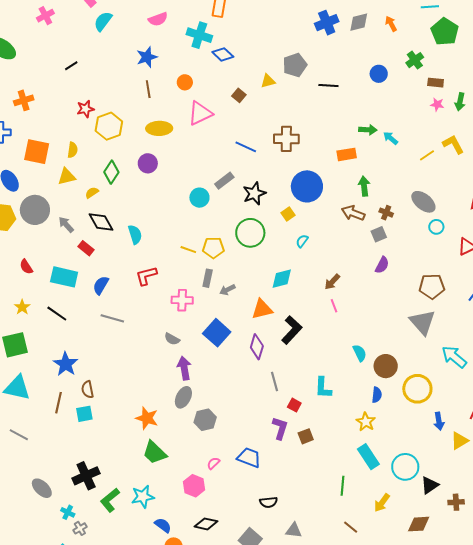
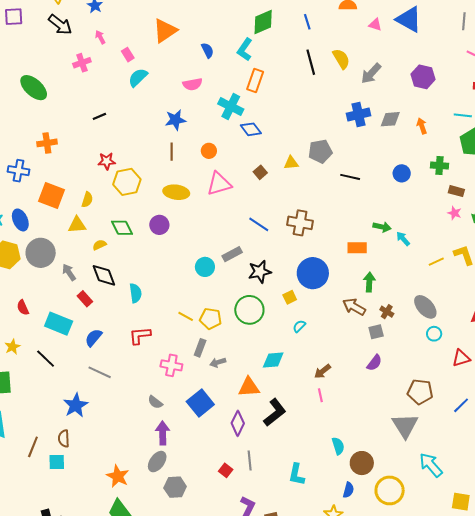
green cross: (415, 60) -> (439, 166), turned 30
green diamond: (111, 172) -> (122, 228), turned -70
blue star: (66, 364) -> (76, 405), moved
red square: (294, 405) -> (226, 470), moved

